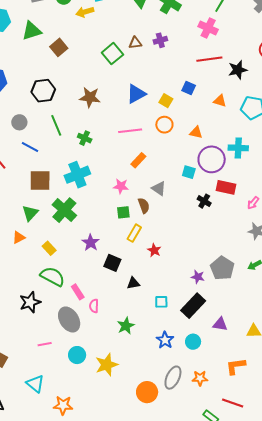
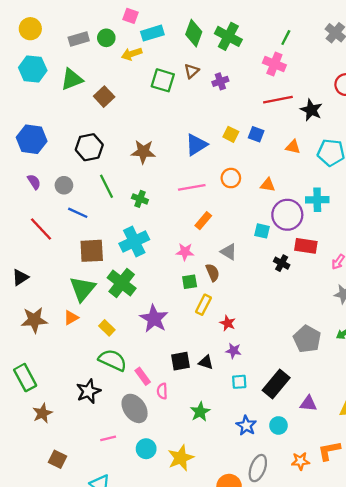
brown triangle: (135, 43) -> (192, 71), moved, turned -32
green square: (112, 54) -> (163, 80), moved, turned -30
black star: (238, 70) -> (311, 110), turned -30
yellow square: (166, 101) -> (231, 134), moved
green triangle: (30, 213) -> (83, 289), size x1.4
purple star: (91, 243) -> (154, 319), size x1.4
black square: (112, 263) -> (181, 361), moved, turned -30
purple star: (198, 277) -> (233, 351), moved
black triangle: (133, 283) -> (206, 362), turned 32
orange star: (200, 378) -> (300, 461), moved

